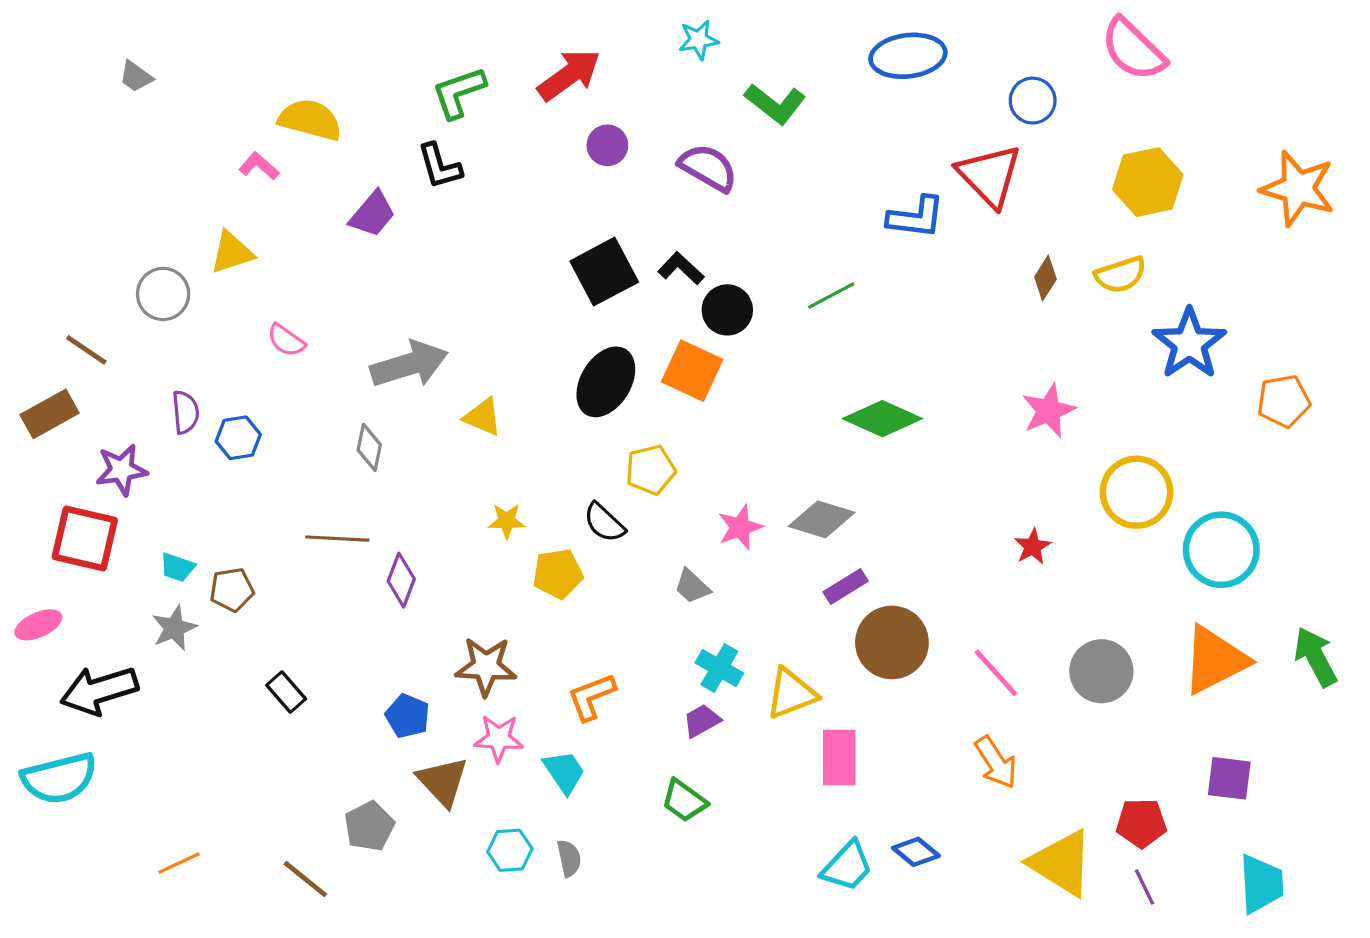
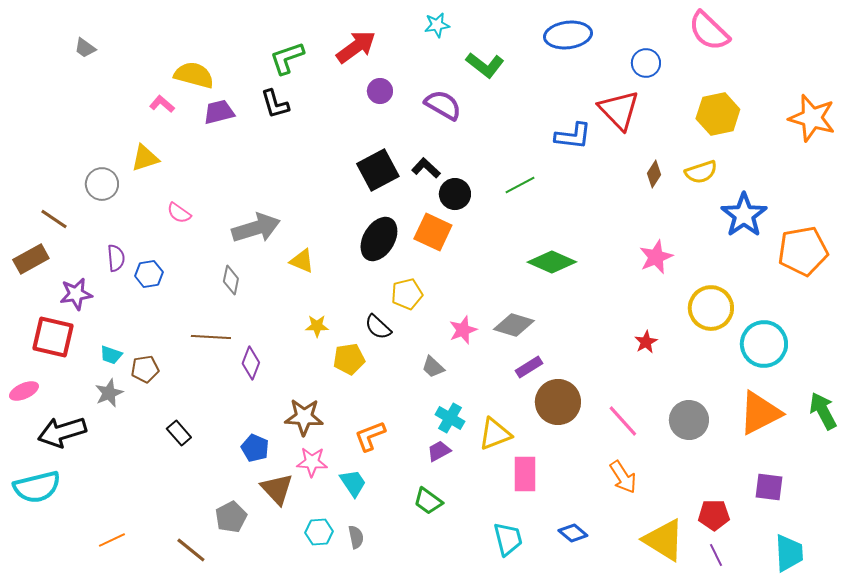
purple trapezoid: (372, 214) -> (219, 112), moved, turned -144
orange pentagon: (1284, 401) -> (803, 251), size x1.5
cyan trapezoid: (847, 866) -> (508, 539), moved, turned -57

